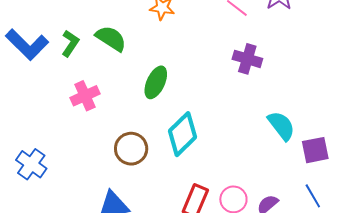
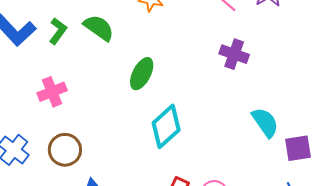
pink cross: (85, 96) -> (52, 92), moved
brown circle: (131, 149) -> (65, 150), moved

